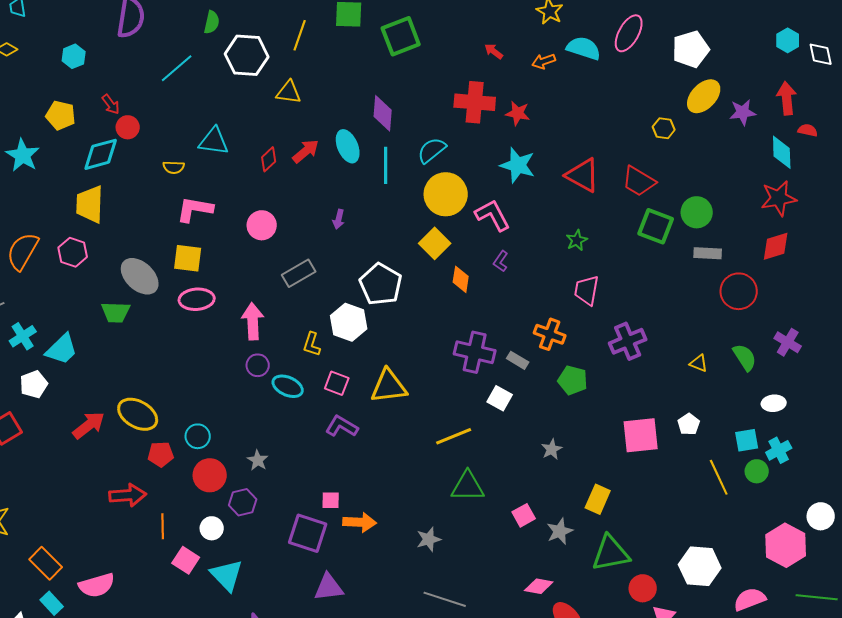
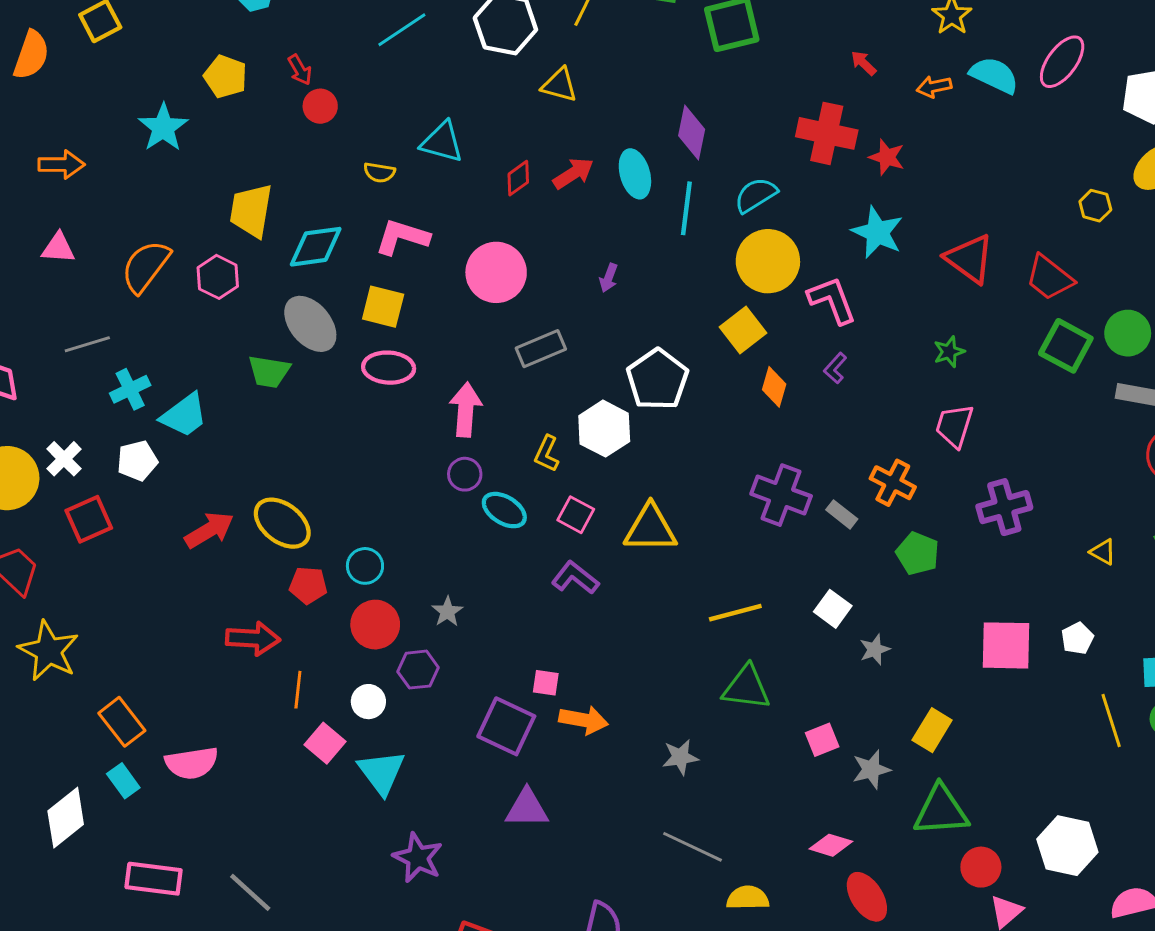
cyan diamond: (101, 154) -> (316, 247), moved
pink circle: (262, 225) -> (496, 272), size x1.4
white square: (500, 398) -> (833, 609), moved

